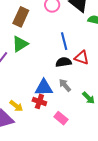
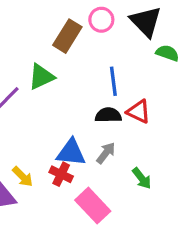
brown rectangle: (21, 17) -> (67, 36), moved
gray arrow: (65, 85) -> (106, 153), turned 72
pink rectangle: (61, 118) -> (93, 206), size x1.5

